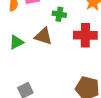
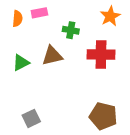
brown triangle: (43, 36) -> (52, 56), turned -30

